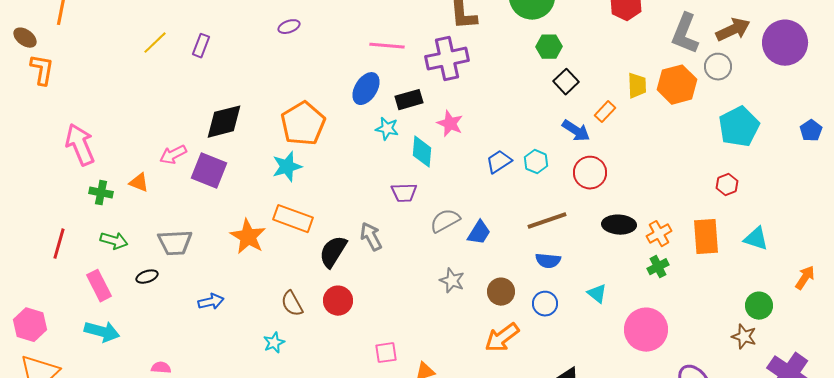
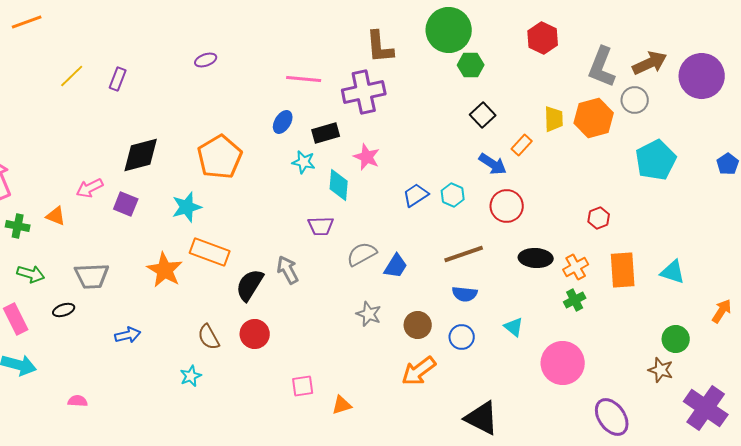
green hexagon: (549, 47) -> (471, 65), moved
blue ellipse: (366, 89) -> (283, 122), size x0.7
cyan star: (287, 167) -> (187, 207), moved
purple square: (209, 171) -> (126, 204), size x0.7
red hexagon: (727, 185) -> (599, 218), moved

